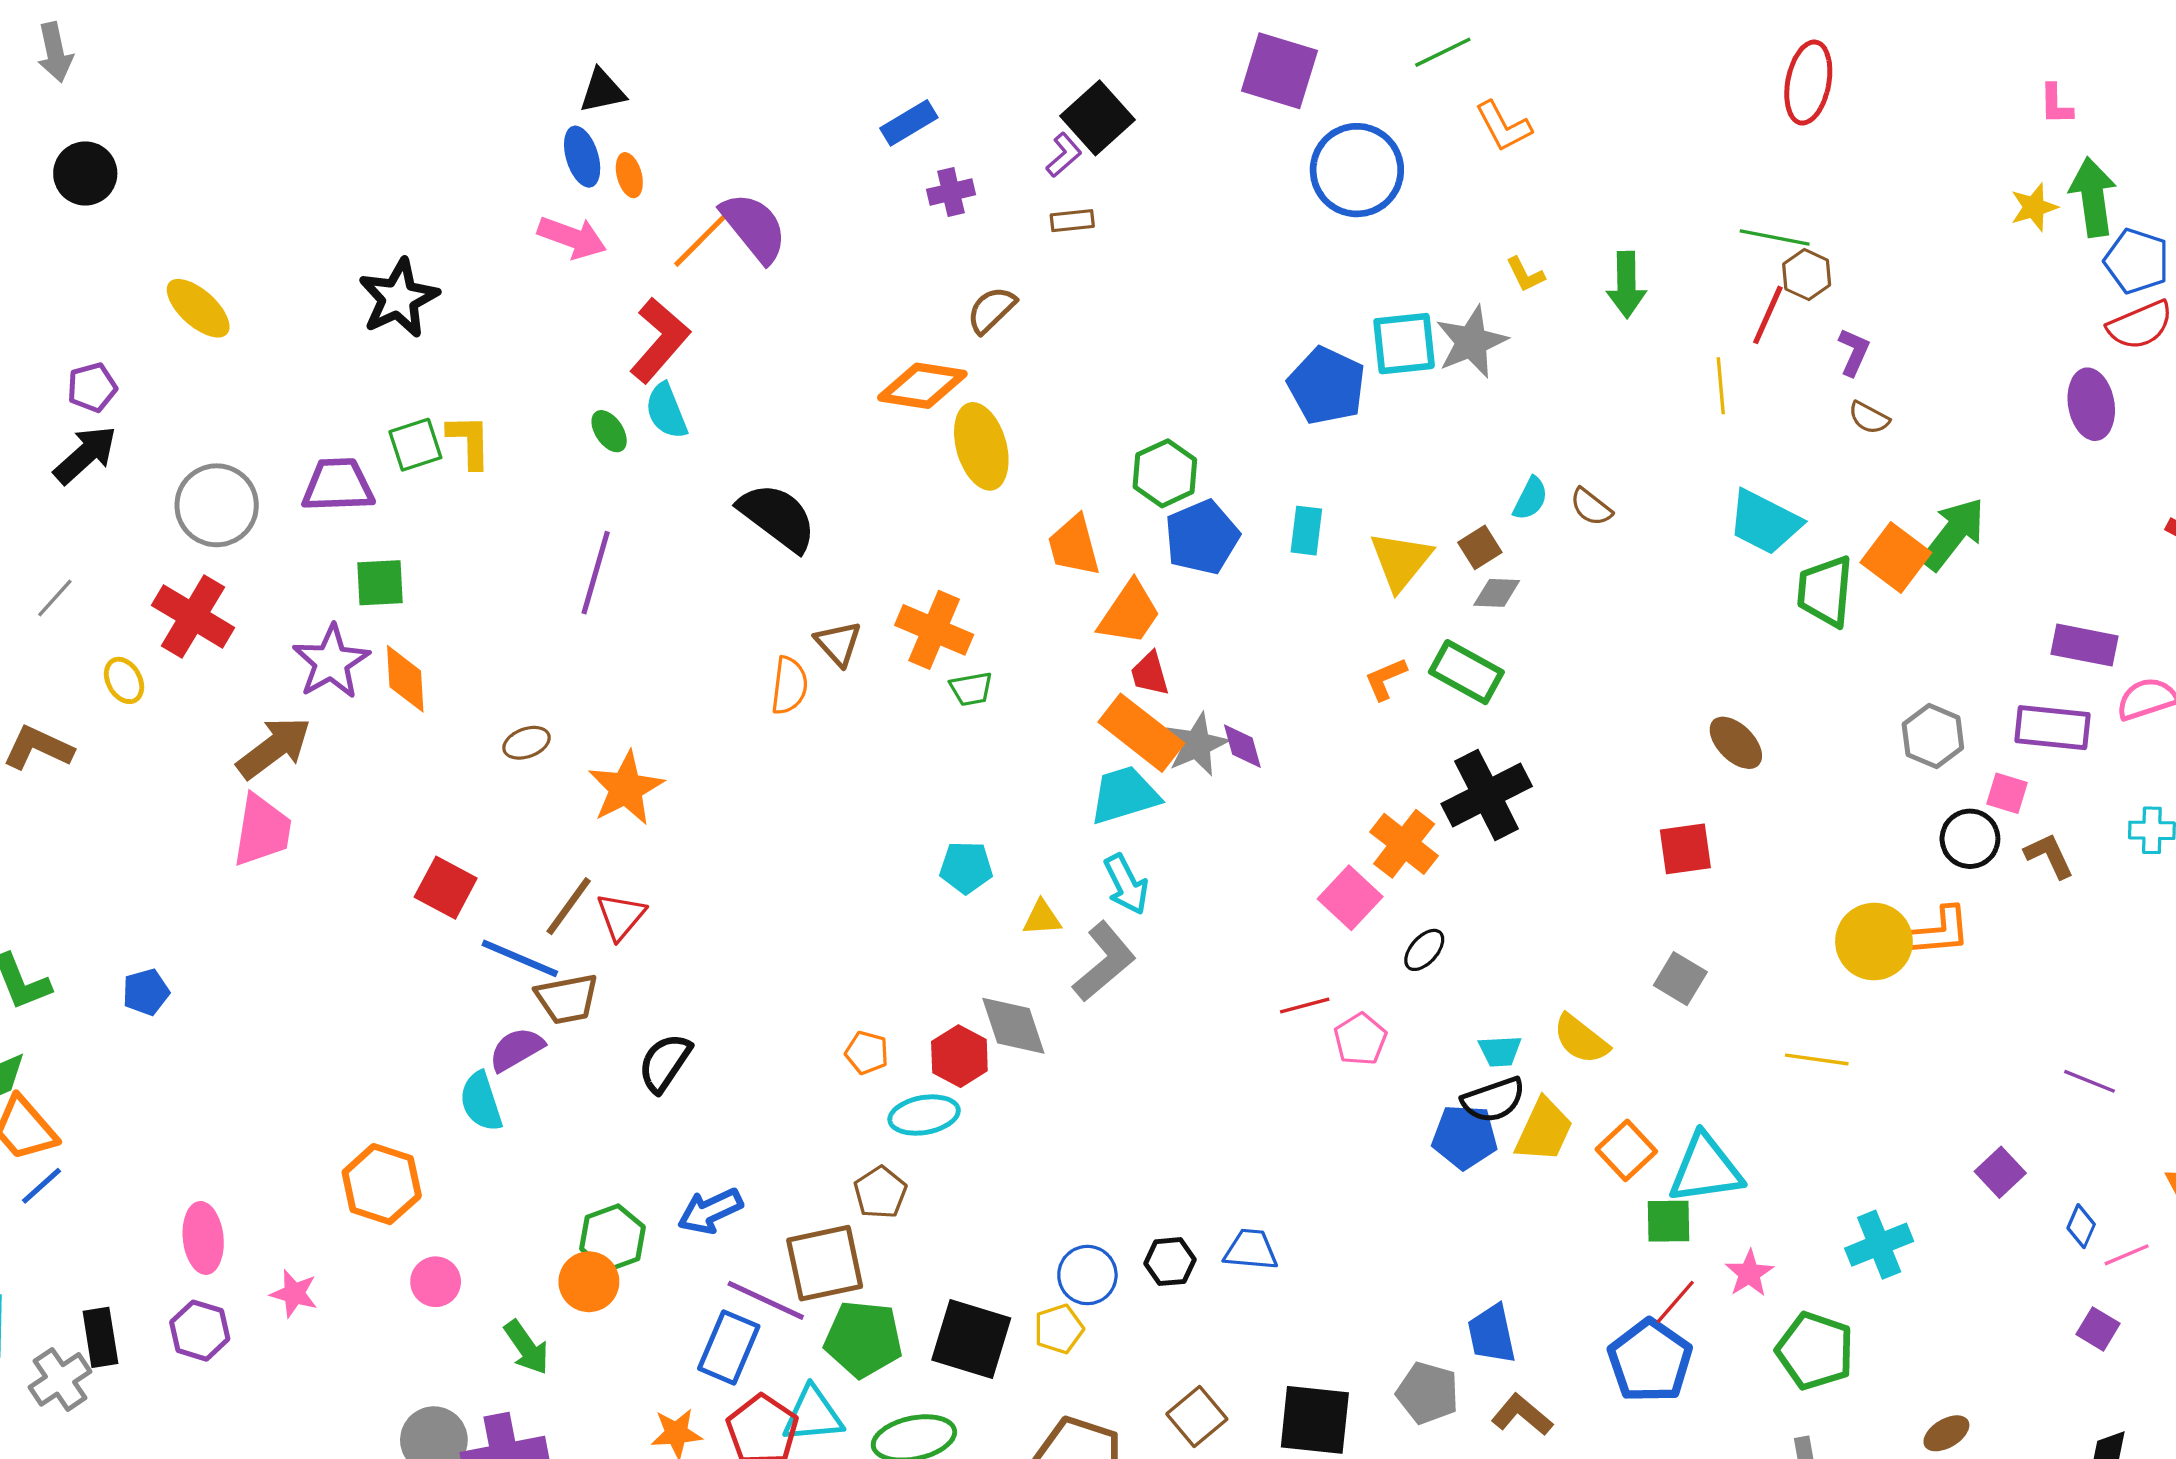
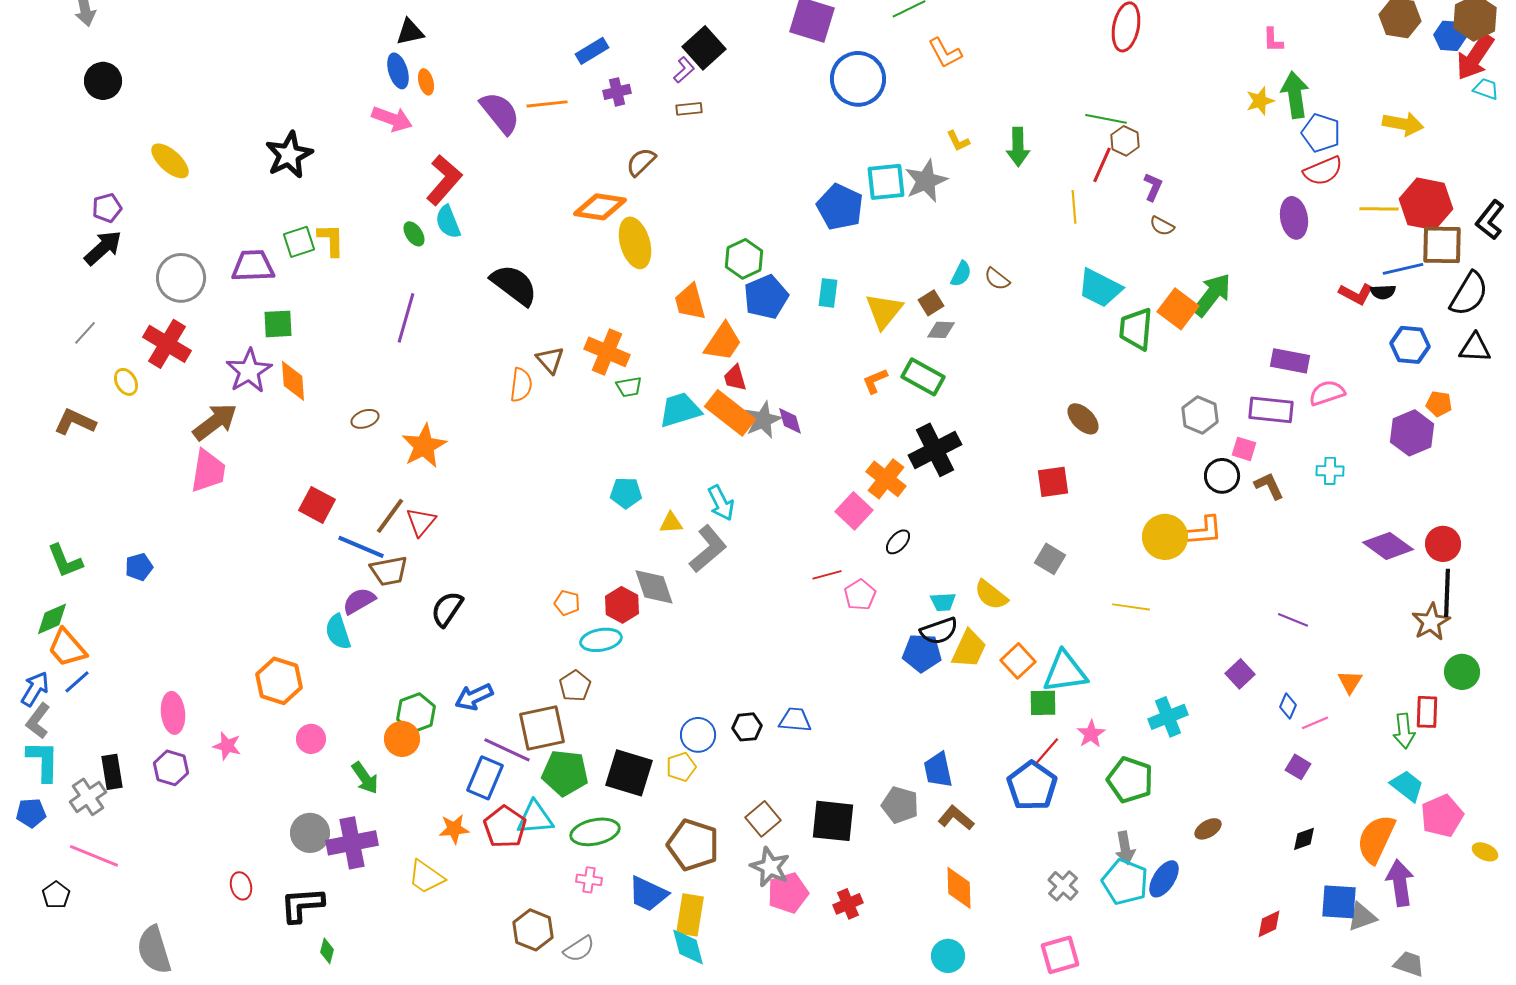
orange line: (700, 241) -> (547, 104), moved, turned 39
cyan trapezoid: (1124, 795) -> (680, 410), moved

